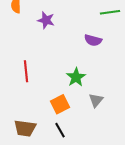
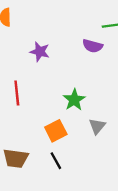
purple star: (46, 20) -> (40, 52), moved
purple semicircle: (93, 40) -> (93, 46), moved

